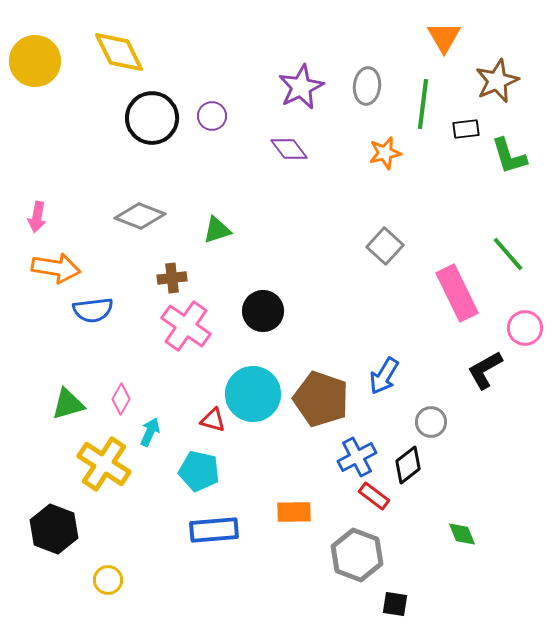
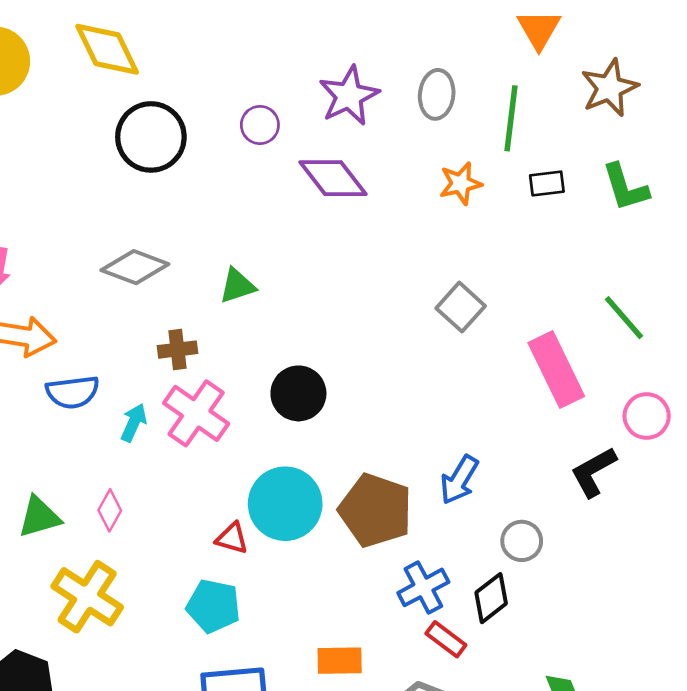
purple circle: (212, 116) -> (260, 125), moved
black rectangle: (466, 129) -> (547, 183), moved
purple diamond: (289, 149) -> (333, 178), size x1.4
cyan arrow: (150, 432) -> (134, 423), moved

